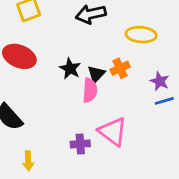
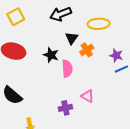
black triangle: (96, 74) -> (72, 38), moved
pink triangle: (113, 132) -> (88, 96), size x0.6

